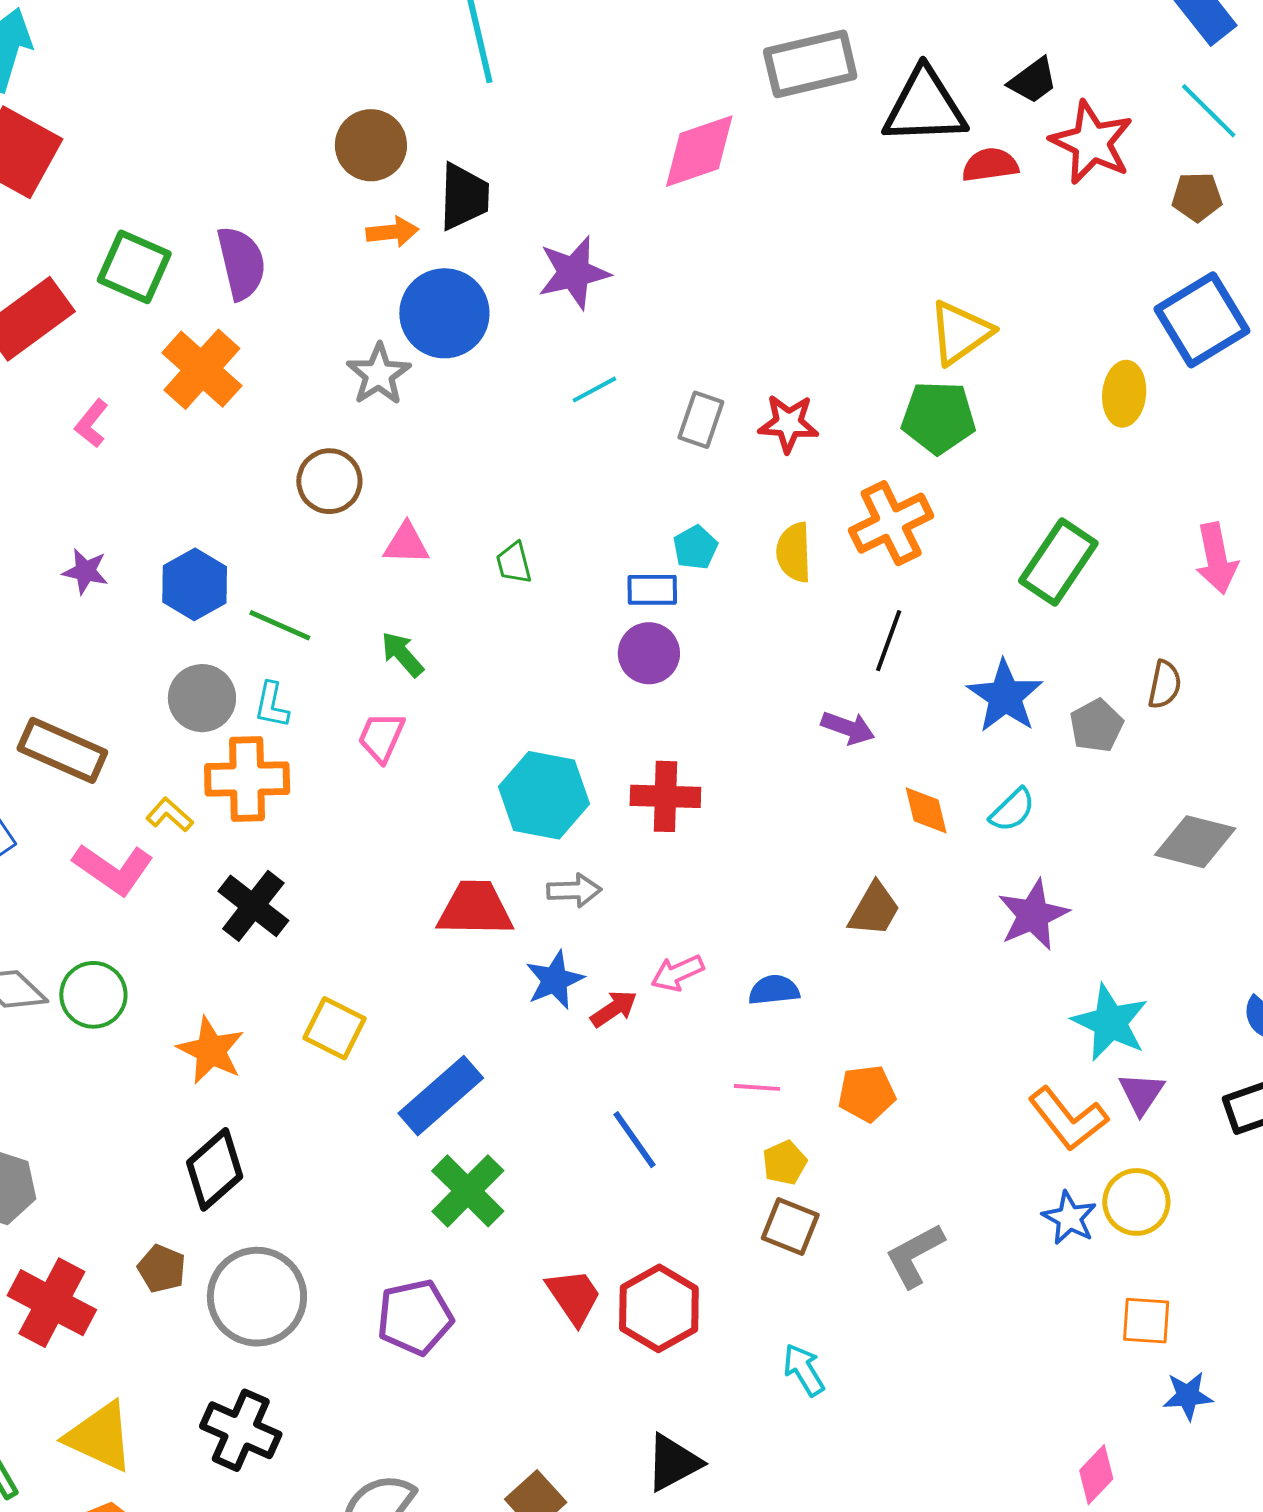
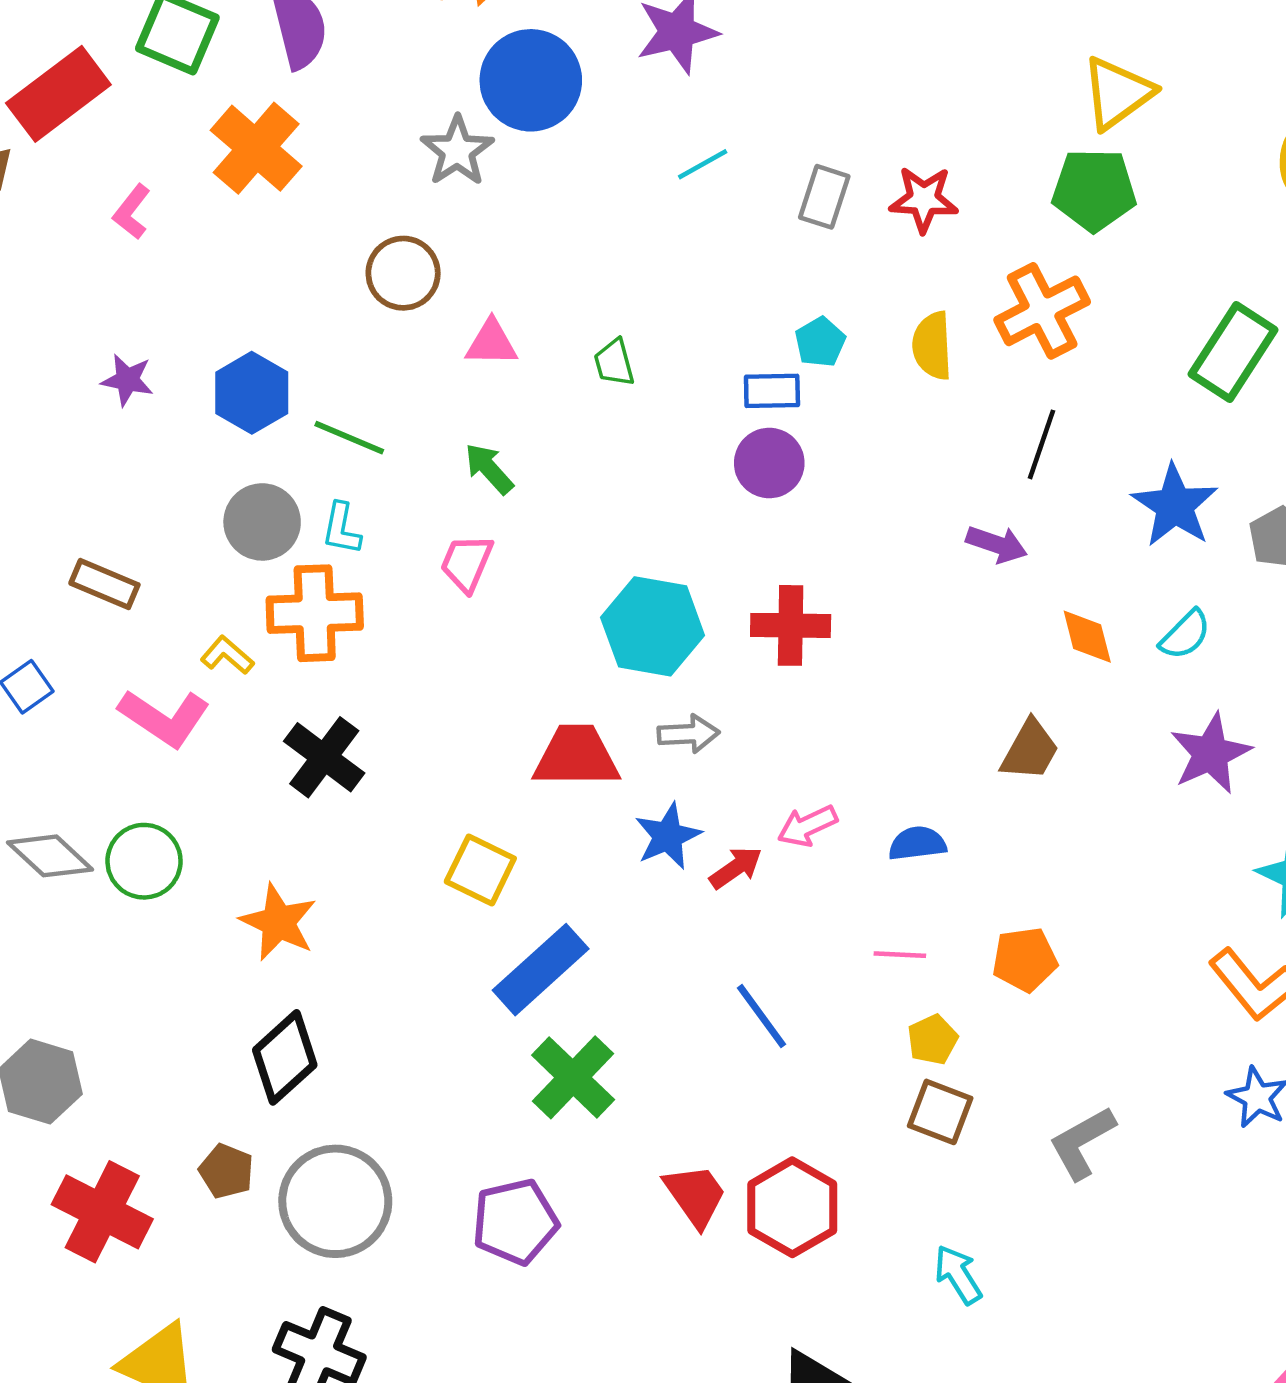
brown rectangle: (62, 750) -> (104, 584), size x0.7
yellow square: (335, 1028) -> (480, 870), moved

